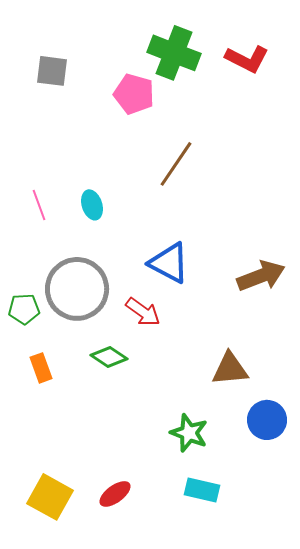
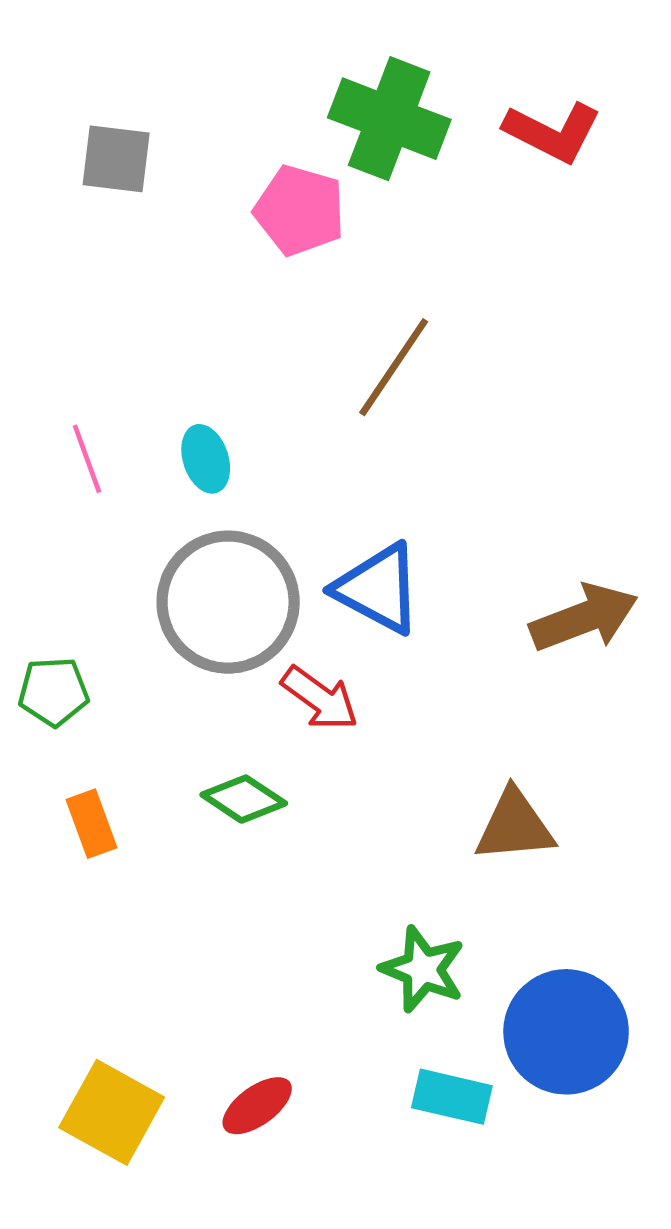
gray circle: (77, 289) -> (228, 602), moved
blue circle: (267, 420) -> (566, 1032), moved, size x1.4

